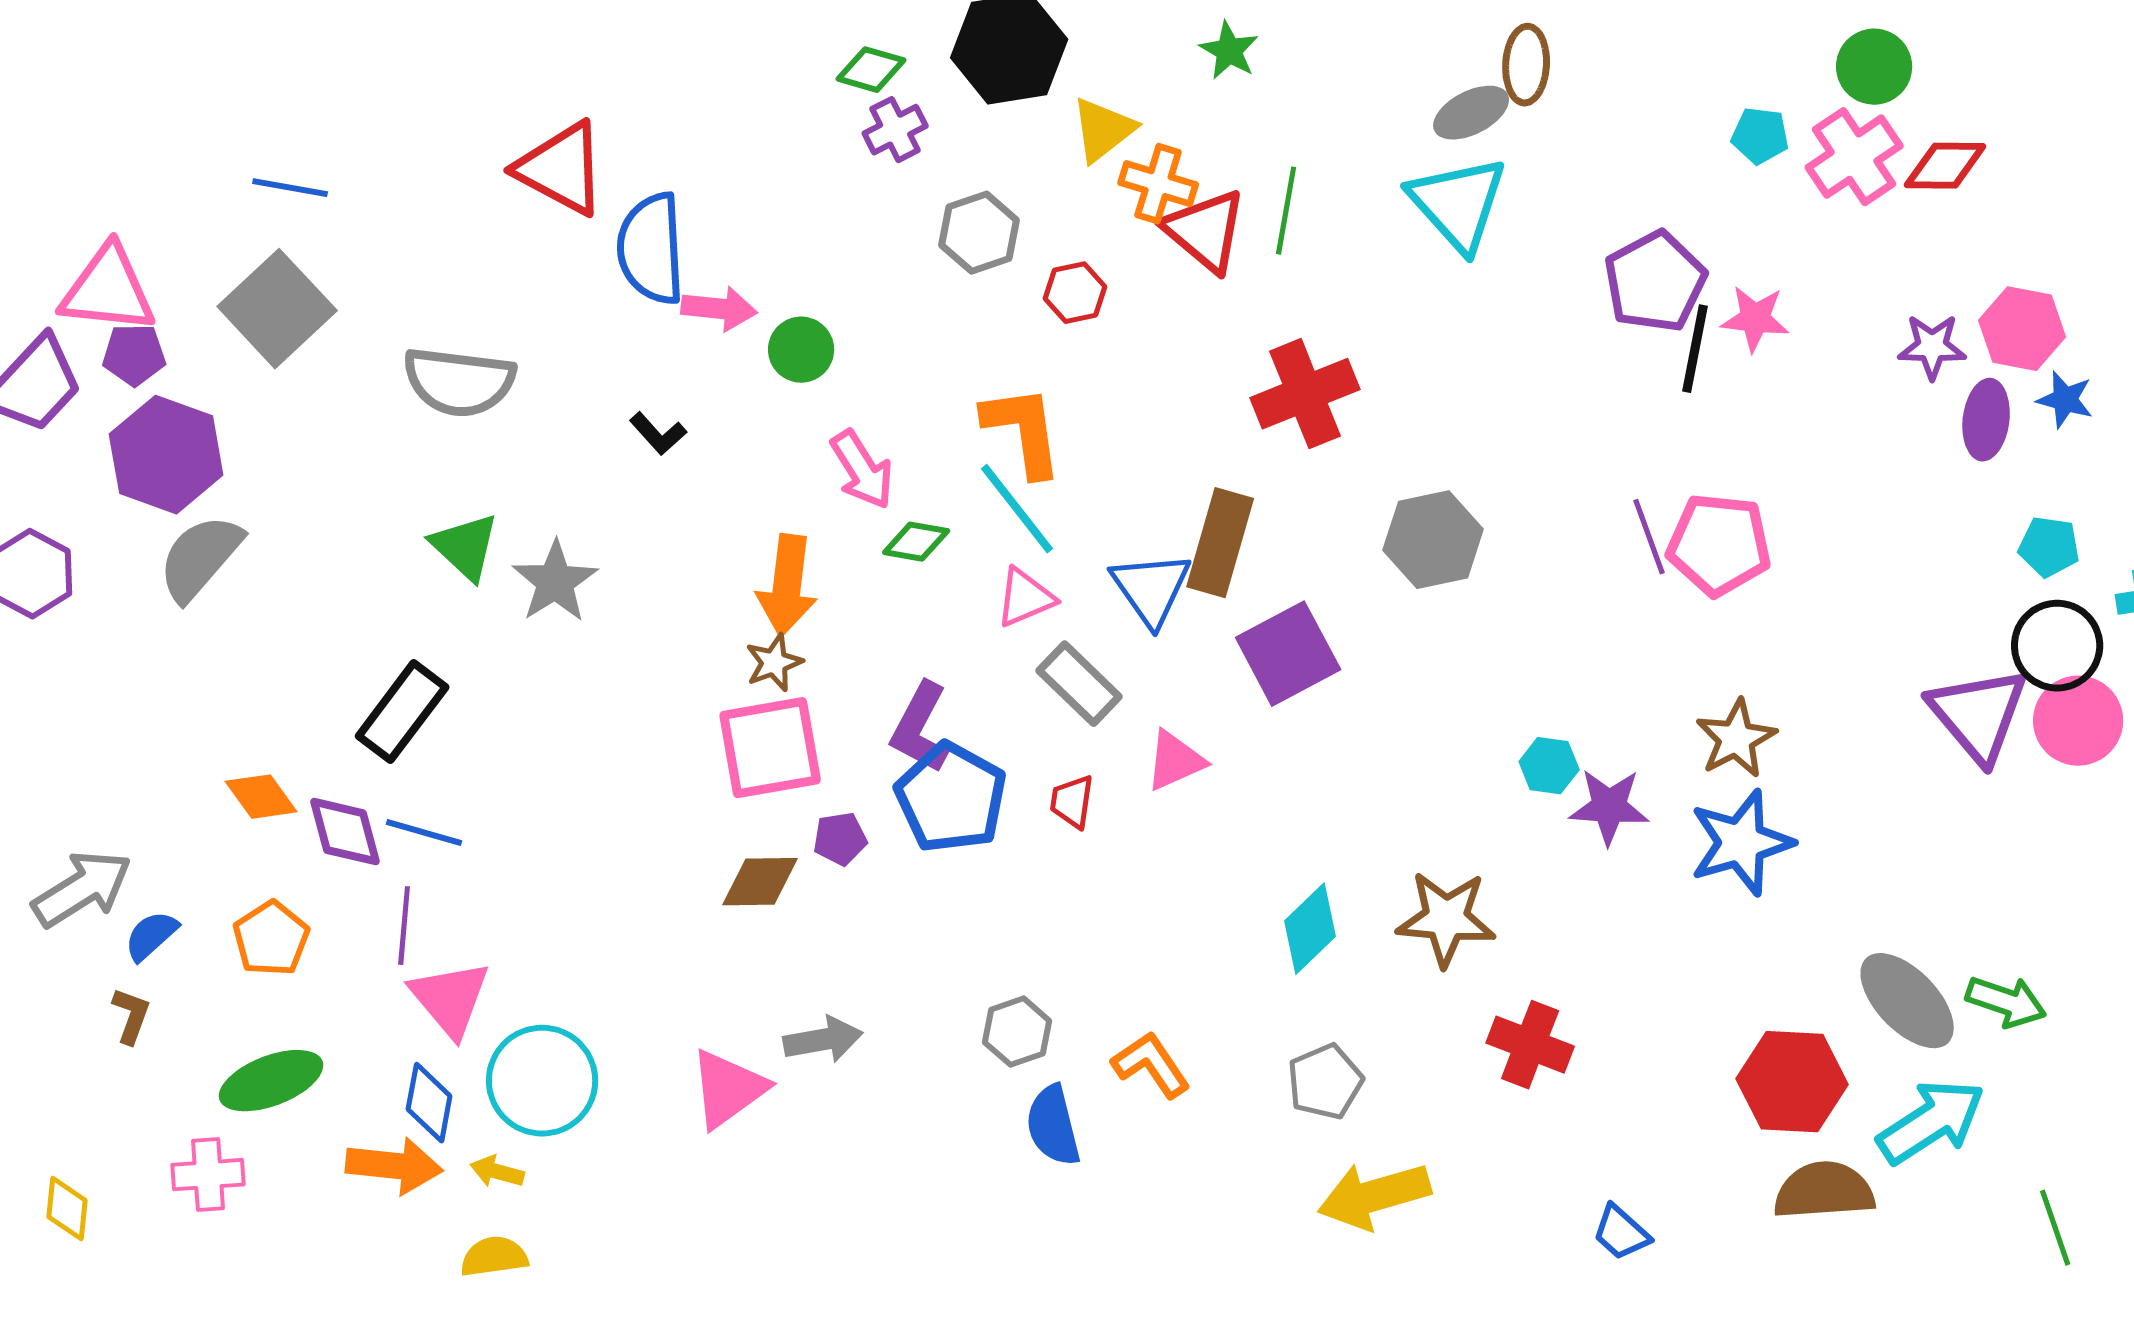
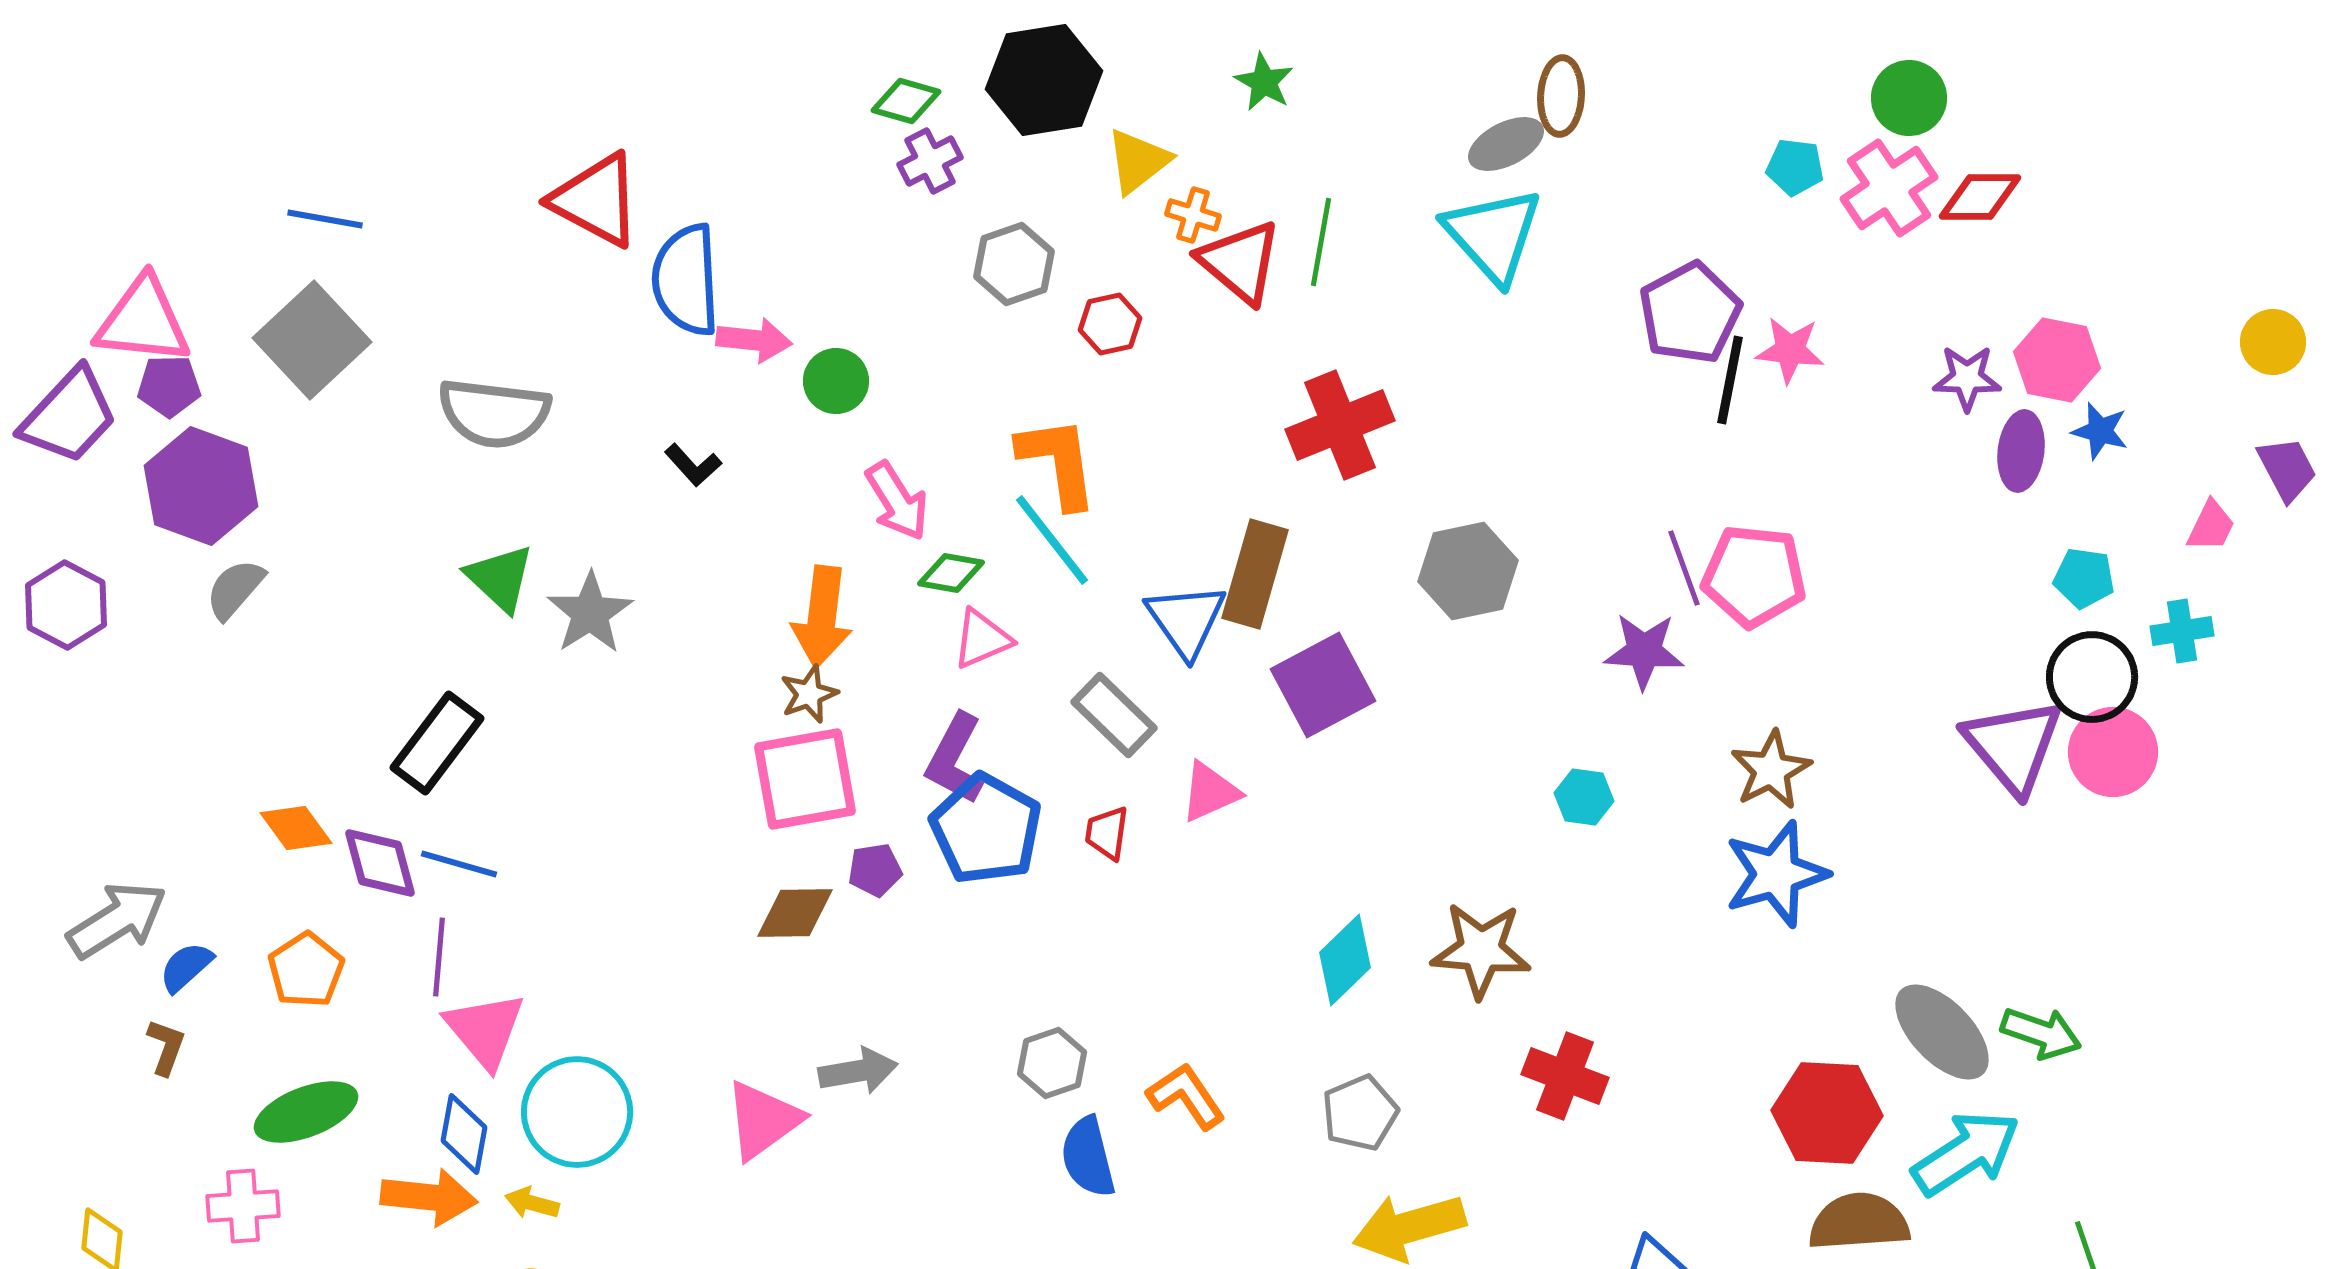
orange cross: (1158, 184) -> (1193, 215), size x0.7
gray semicircle: (200, 558) -> (235, 589), size x0.7
pink triangle: (1025, 598) -> (982, 639), moved
purple star: (1609, 807) -> (1644, 651), moved

